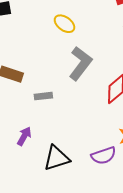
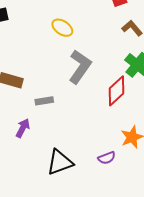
purple arrow: (24, 136) -> (23, 128), moved
purple semicircle: (104, 156) -> (107, 158), size x0.7

